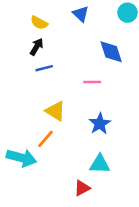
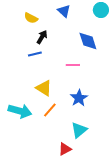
black arrow: (37, 47) -> (42, 37), moved
orange line: (45, 139) -> (50, 110), moved
cyan arrow: (21, 158) -> (20, 111), moved
cyan triangle: (100, 164) -> (79, 130), turned -42

